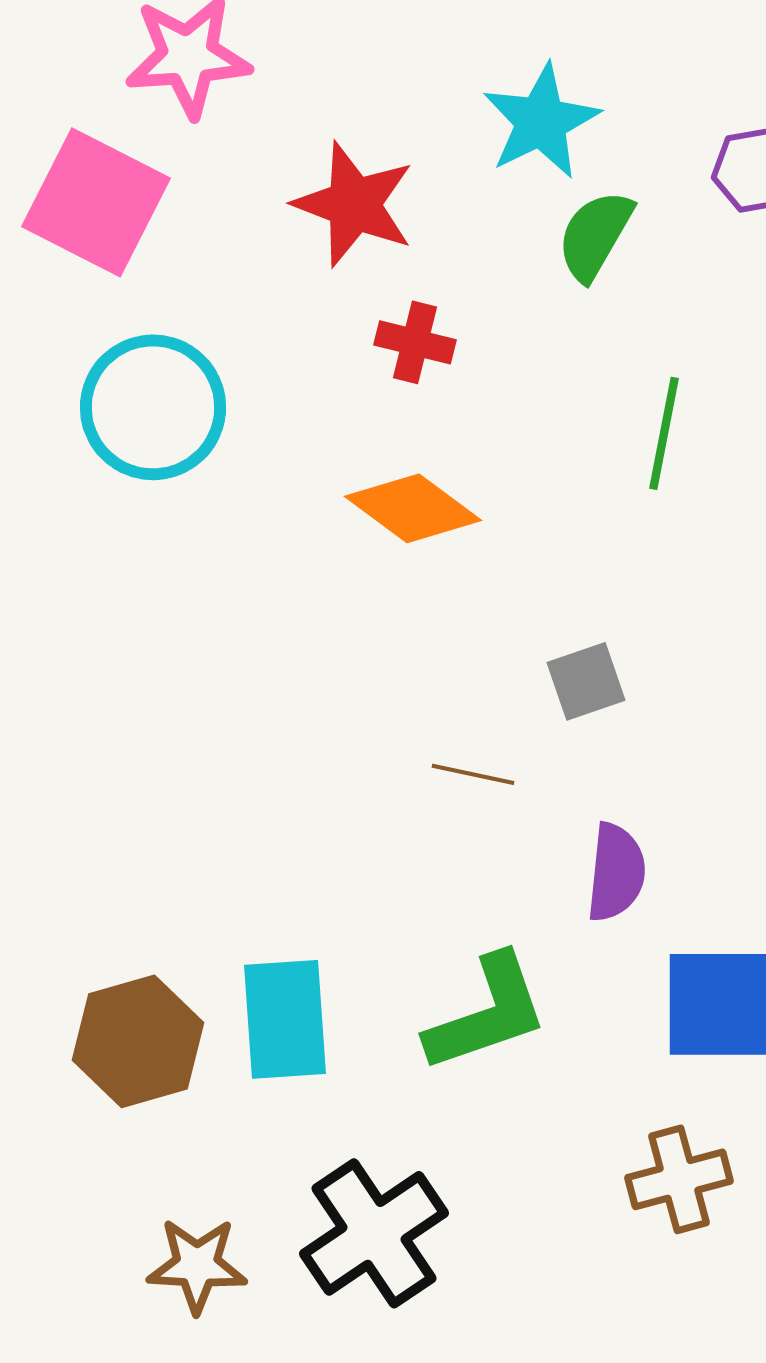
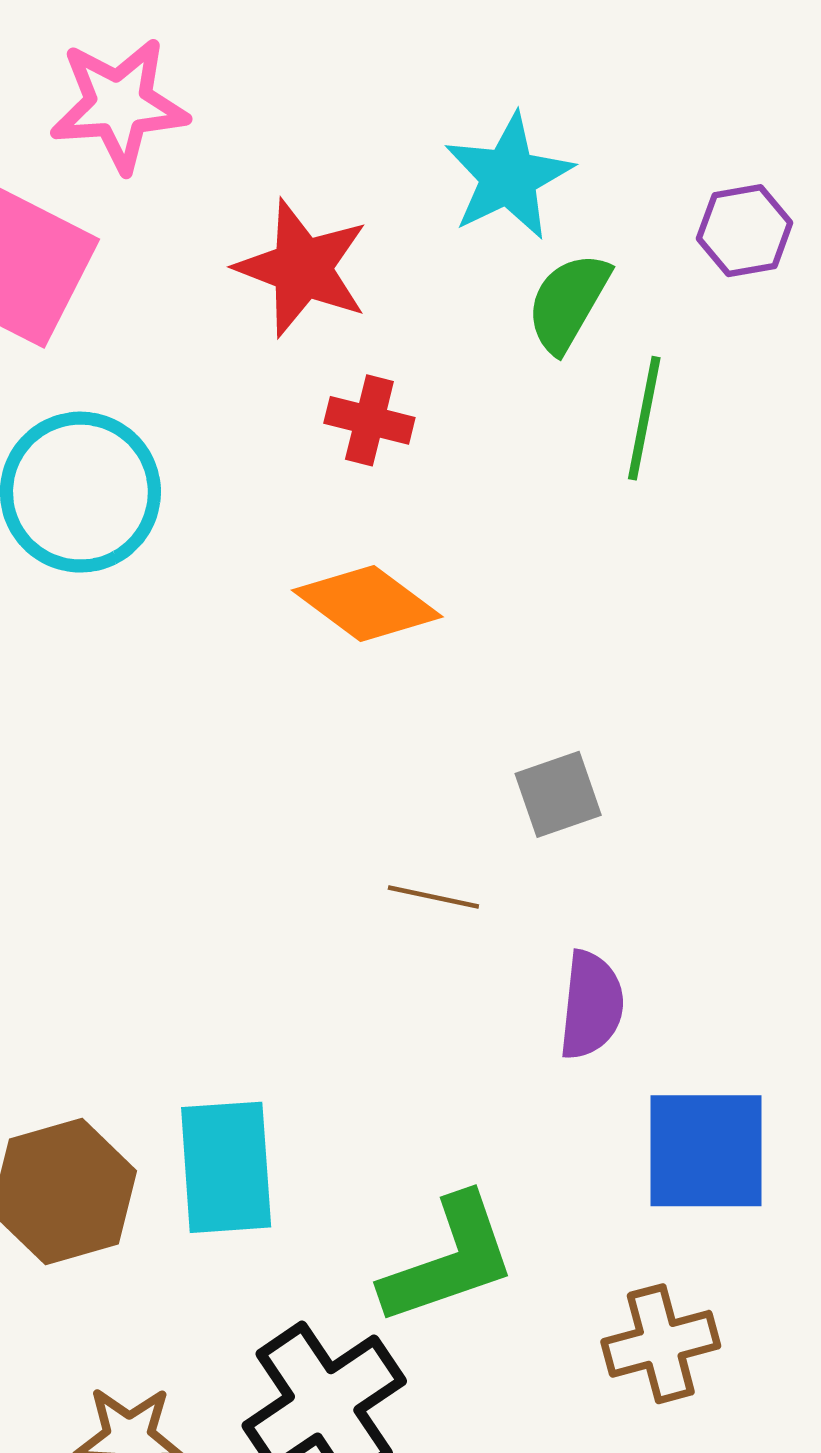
green line: (664, 433) -> (644, 418), moved
green L-shape: (487, 1013) -> (449, 1260), moved

